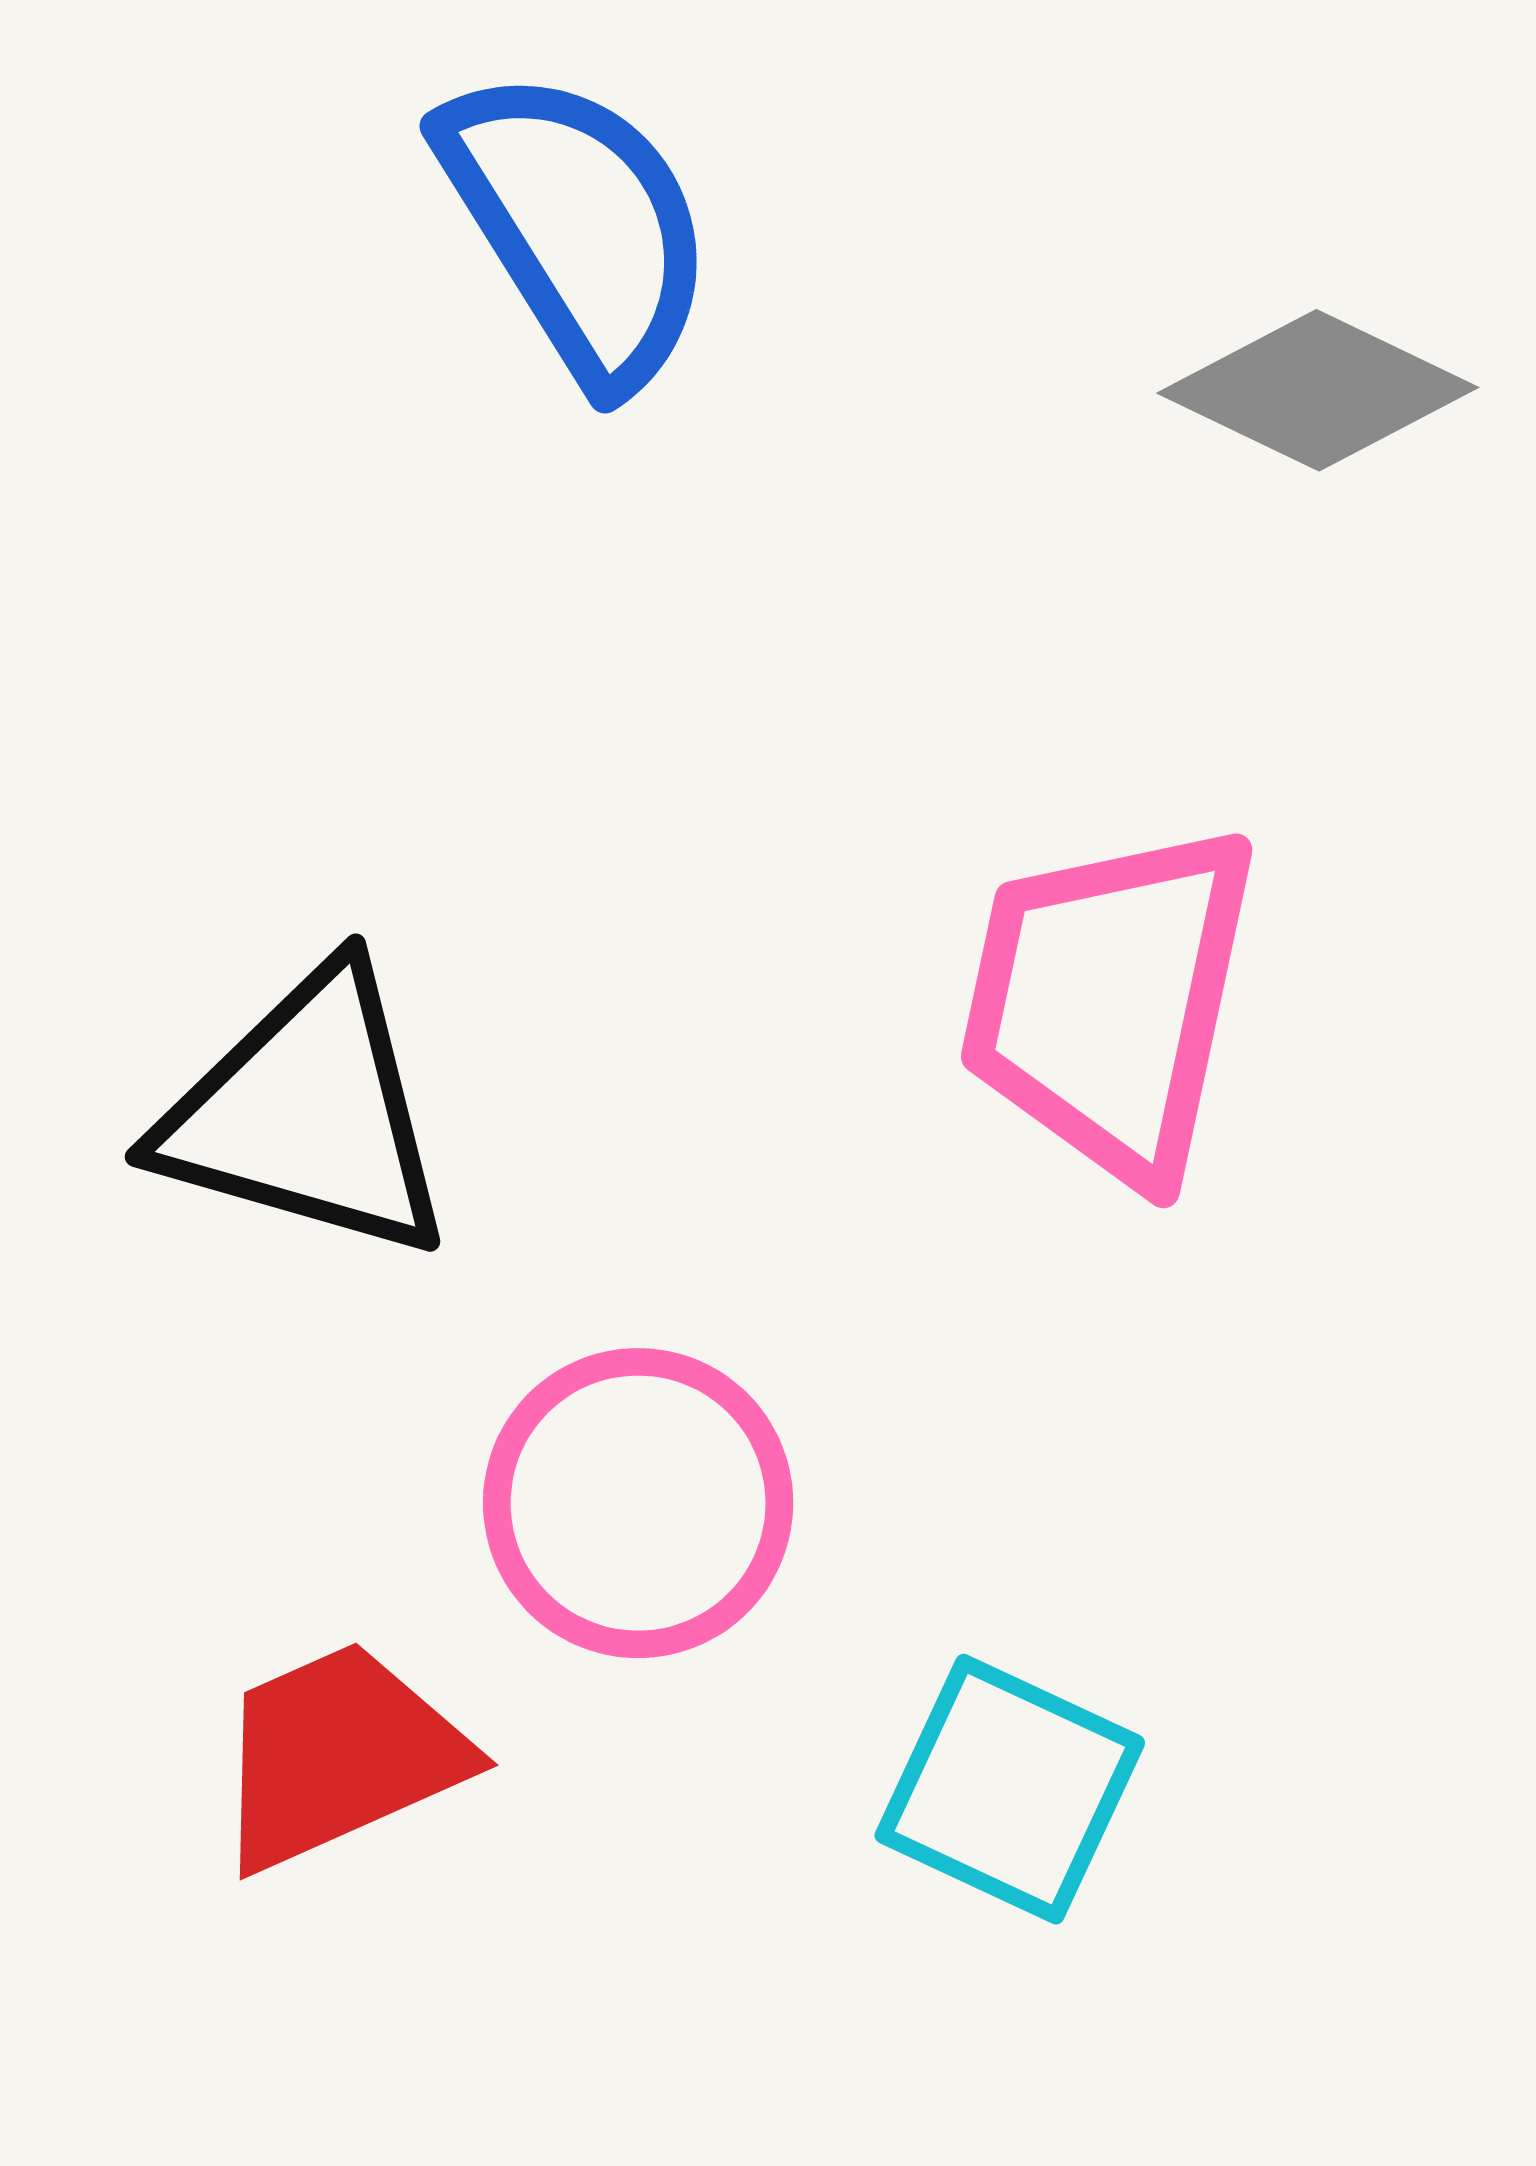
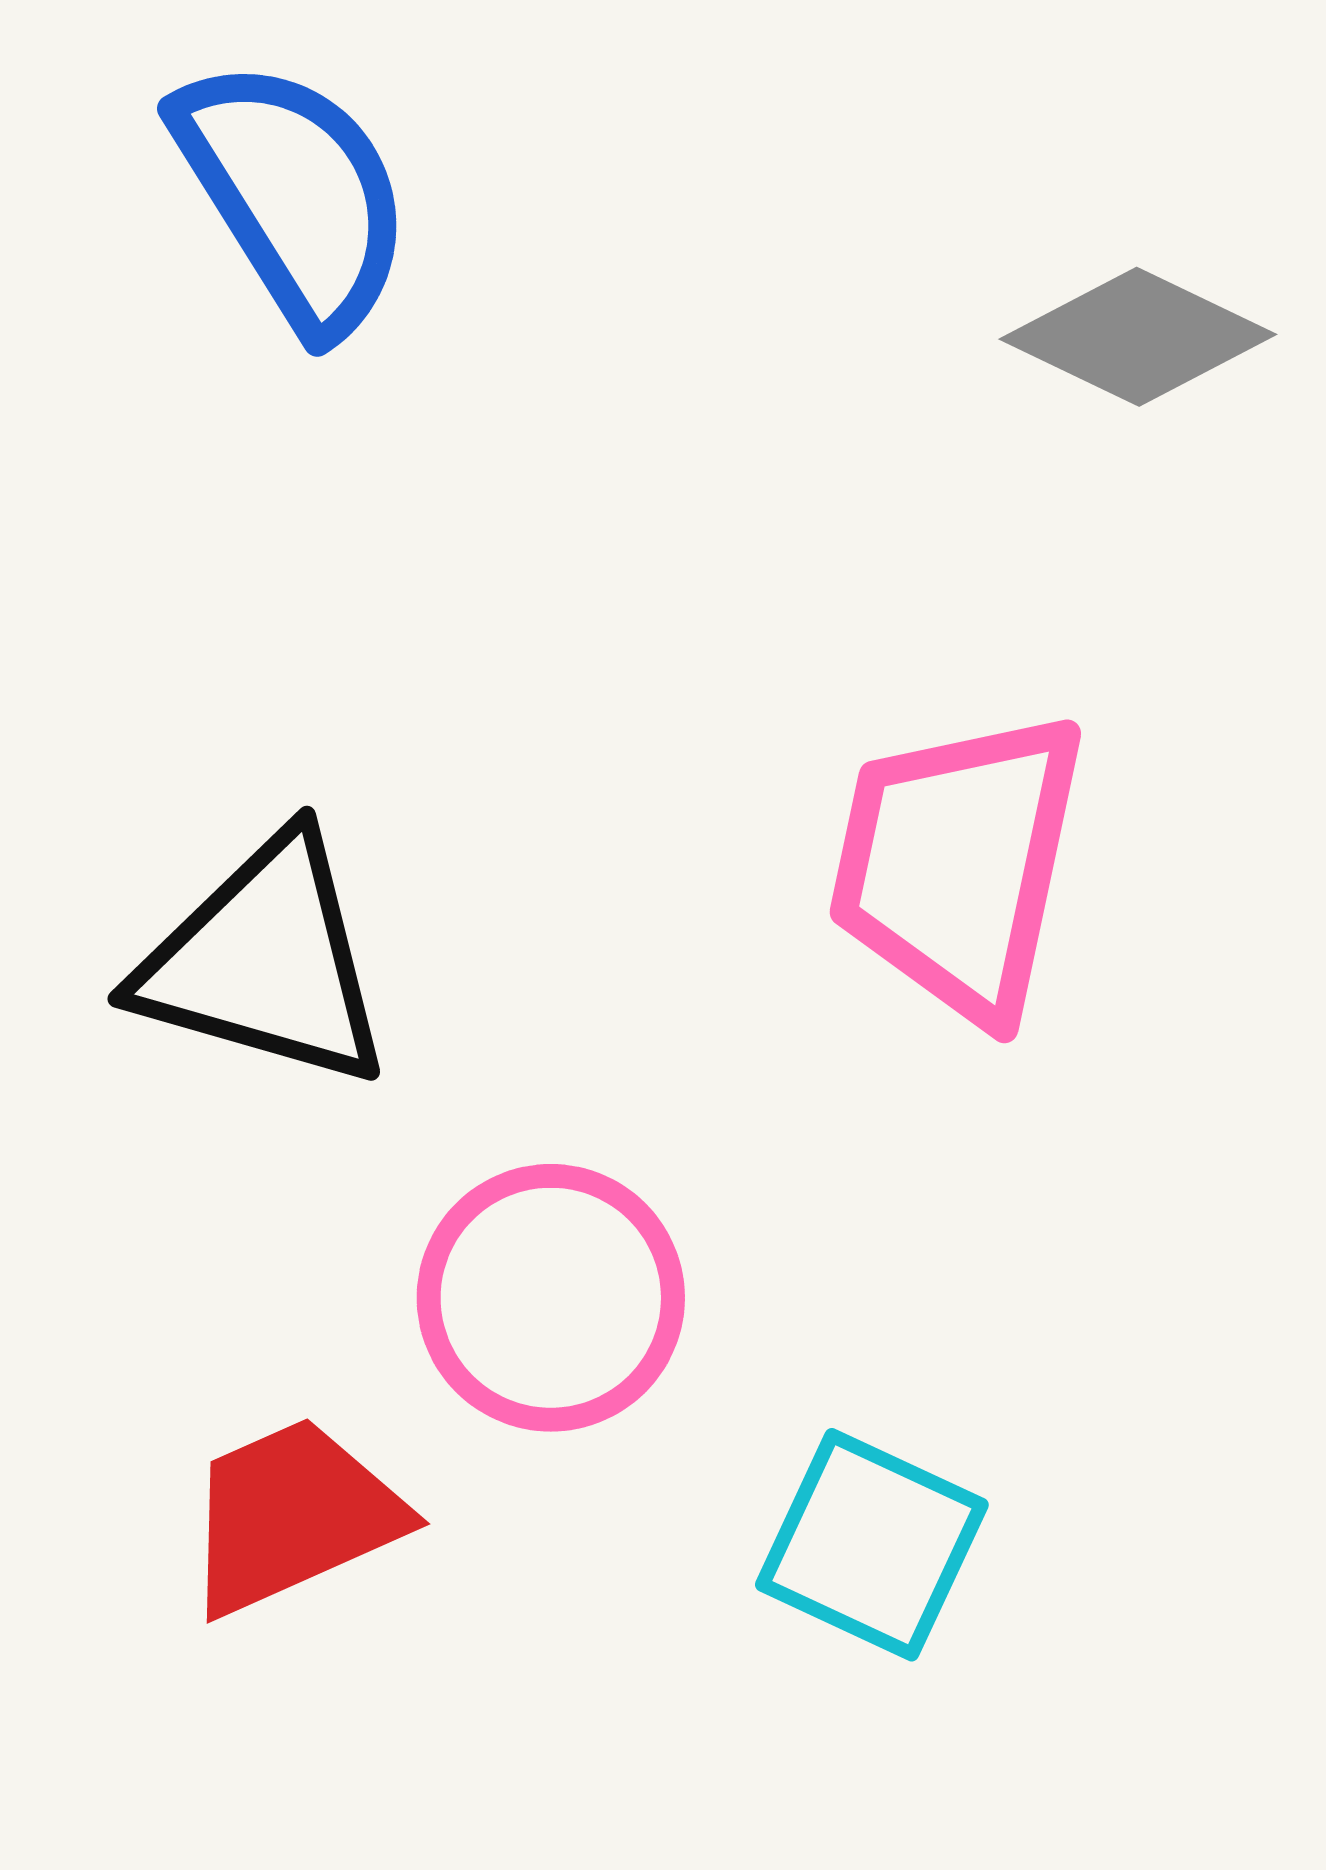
blue semicircle: (578, 226) -> (294, 195), moved

